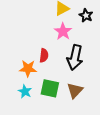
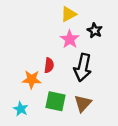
black star: (86, 15) -> (95, 30), moved
cyan star: (25, 91) -> (21, 109), moved

